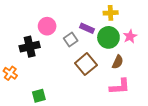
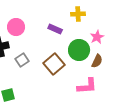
green circle: (108, 37) -> (79, 50), moved
gray square: (71, 39) -> (22, 60), moved
brown semicircle: (118, 62) -> (97, 61), moved

